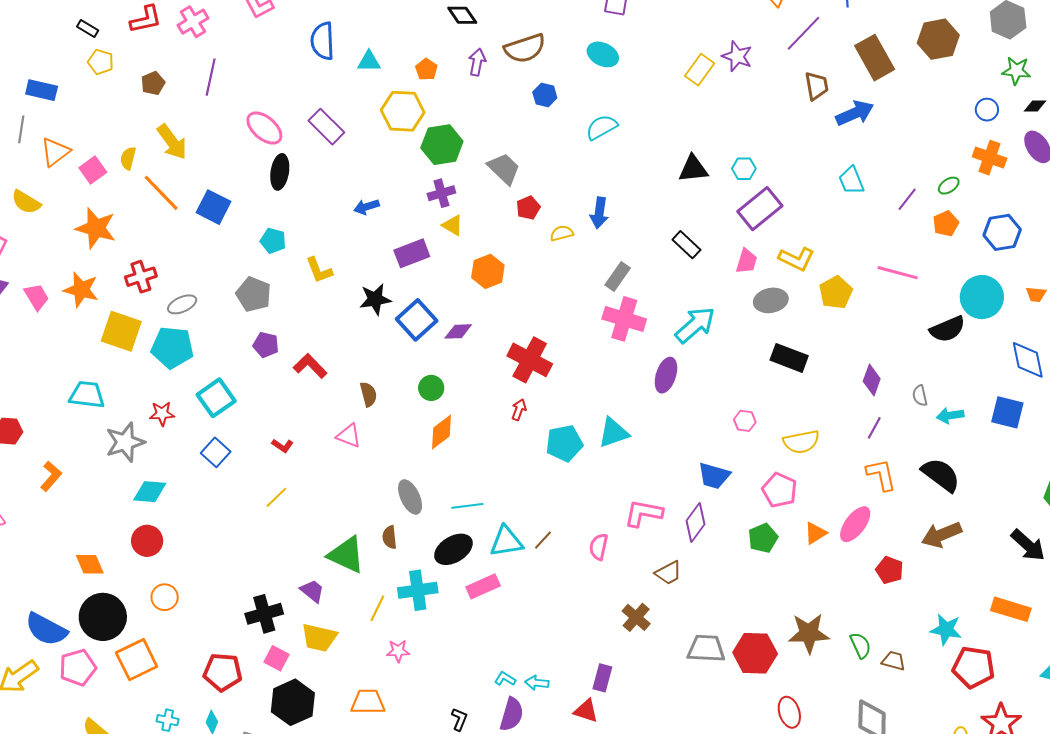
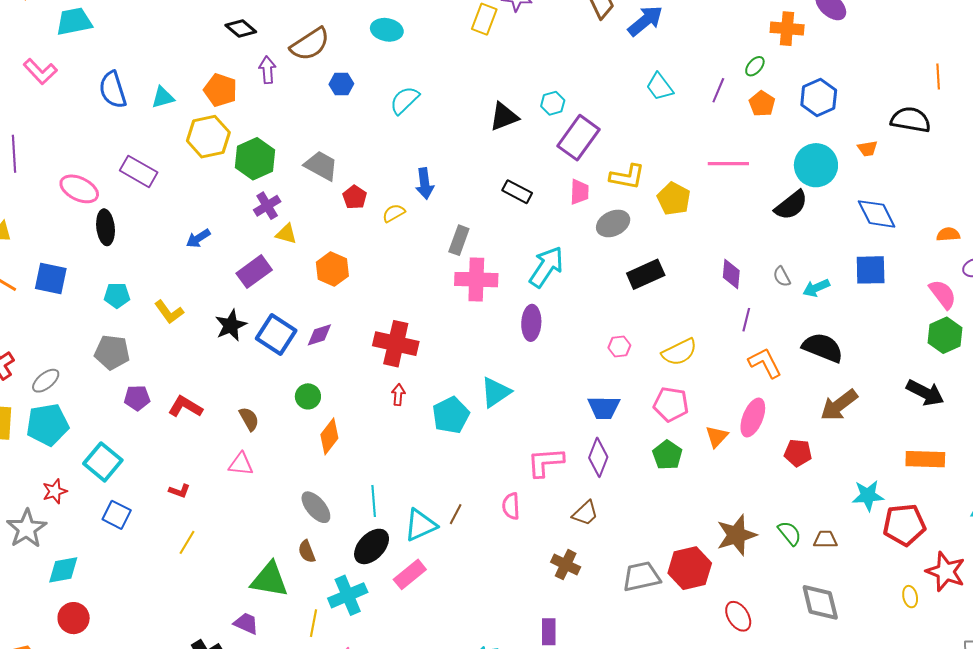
orange pentagon: (426, 69) -> (220, 90), size x1.5
black rectangle: (789, 358) -> (646, 274), turned -30
cyan line: (467, 506) -> (374, 501), turned -72

